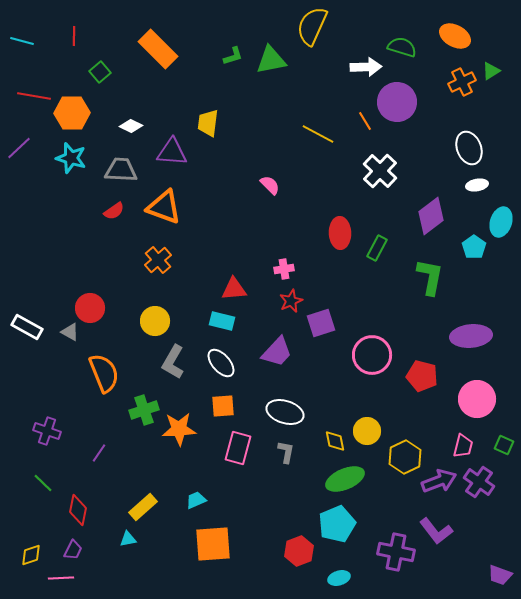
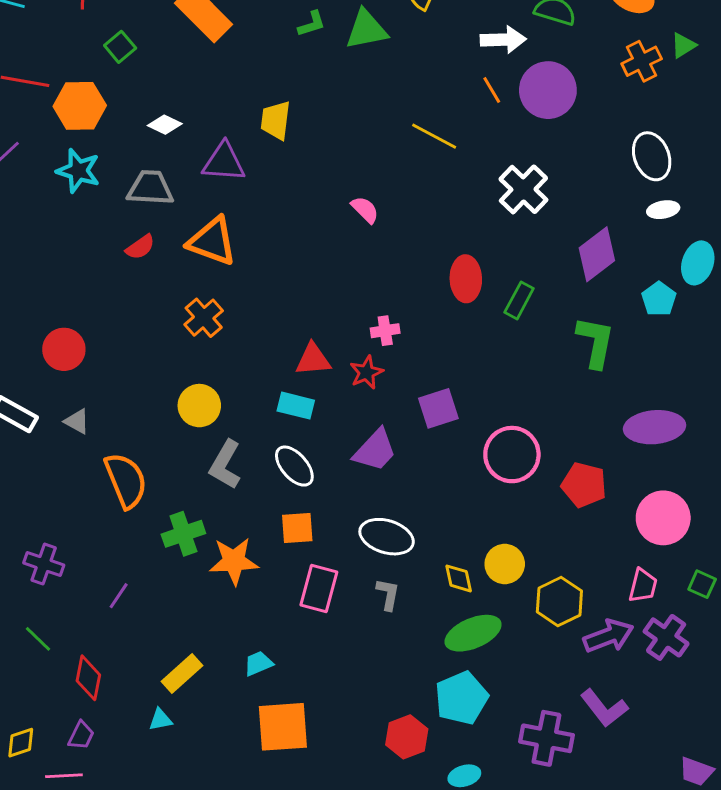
orange line: (365, 121) -> (492, 90), moved
red star: (291, 301) -> (366, 372), moved
red circle: (90, 308) -> (64, 349), moved

